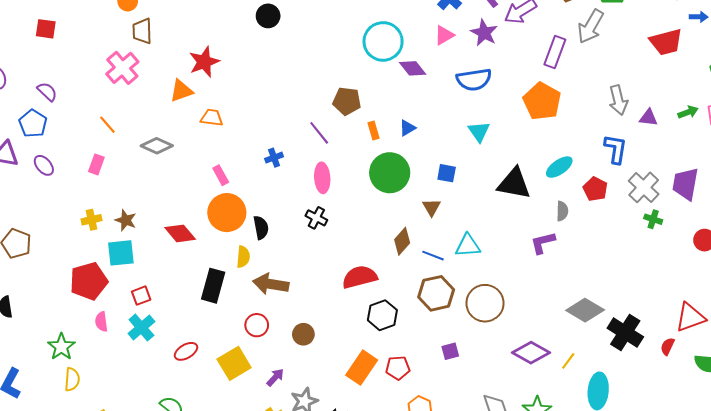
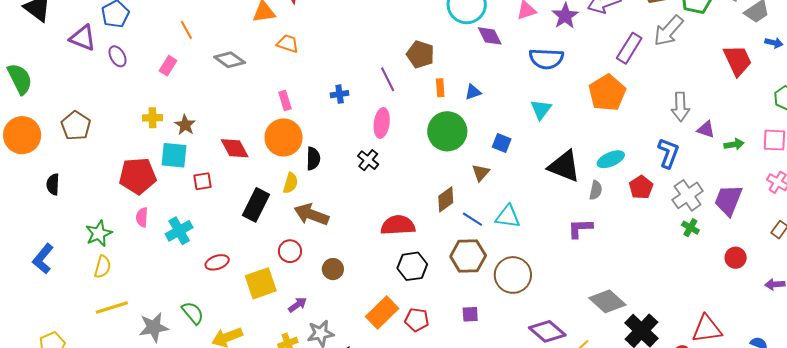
red trapezoid: (666, 42) -> (738, 60), turned -112
green arrow: (688, 112) -> (734, 144), moved
gray semicircle: (562, 211) -> (596, 190), moved
red square: (141, 296) -> (202, 181), moved

